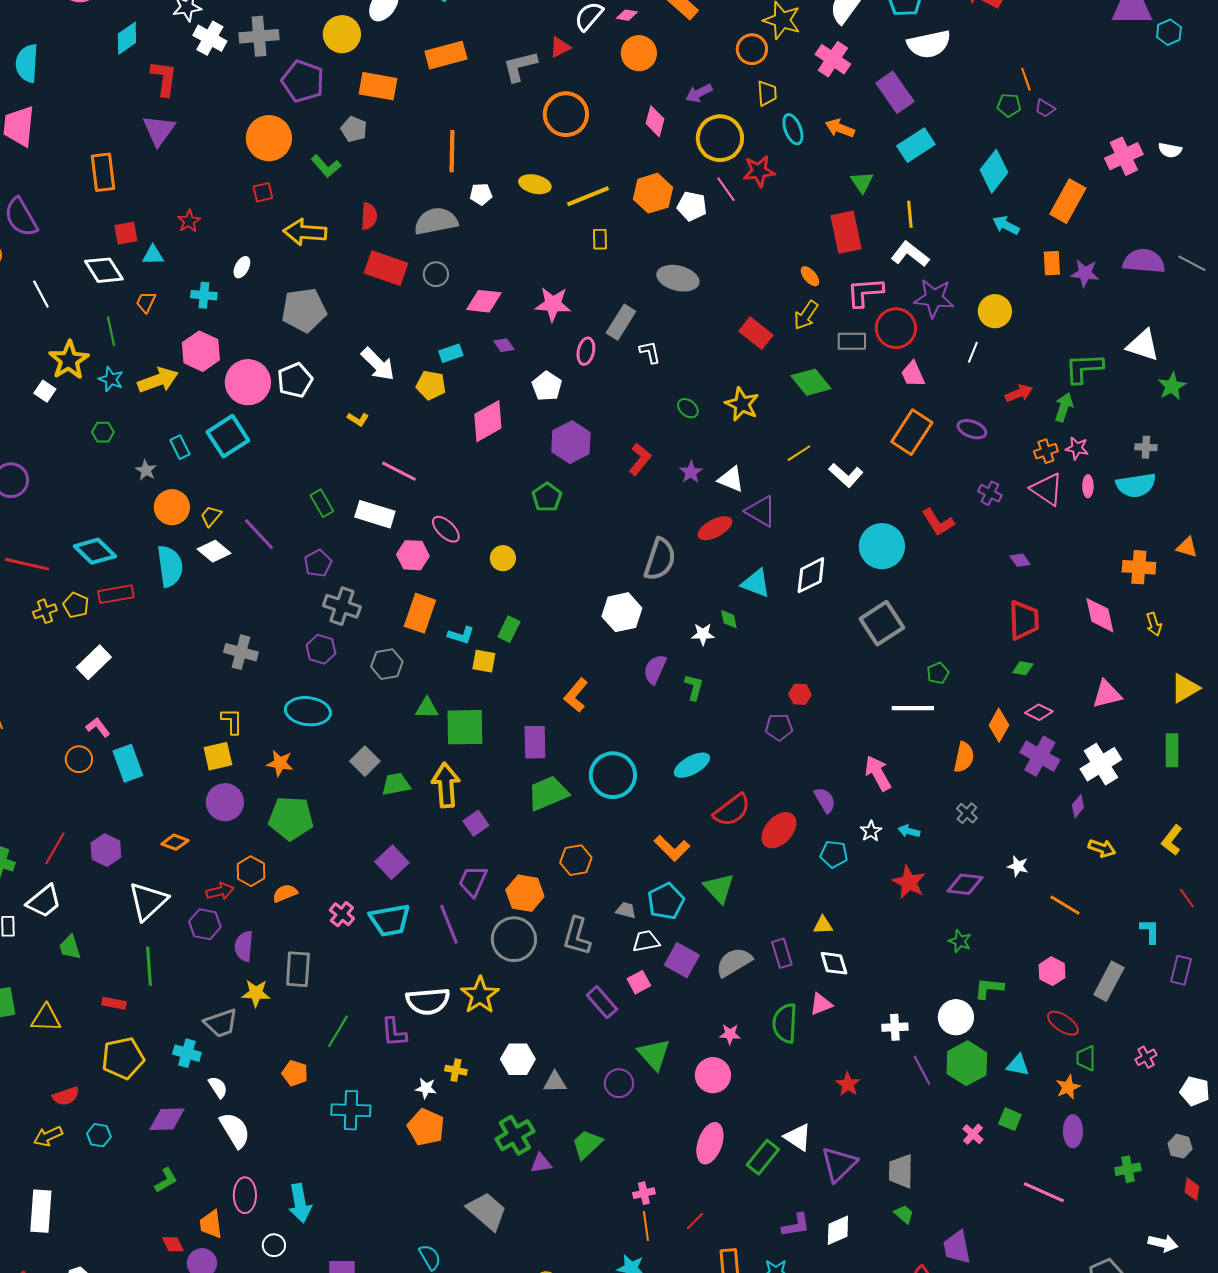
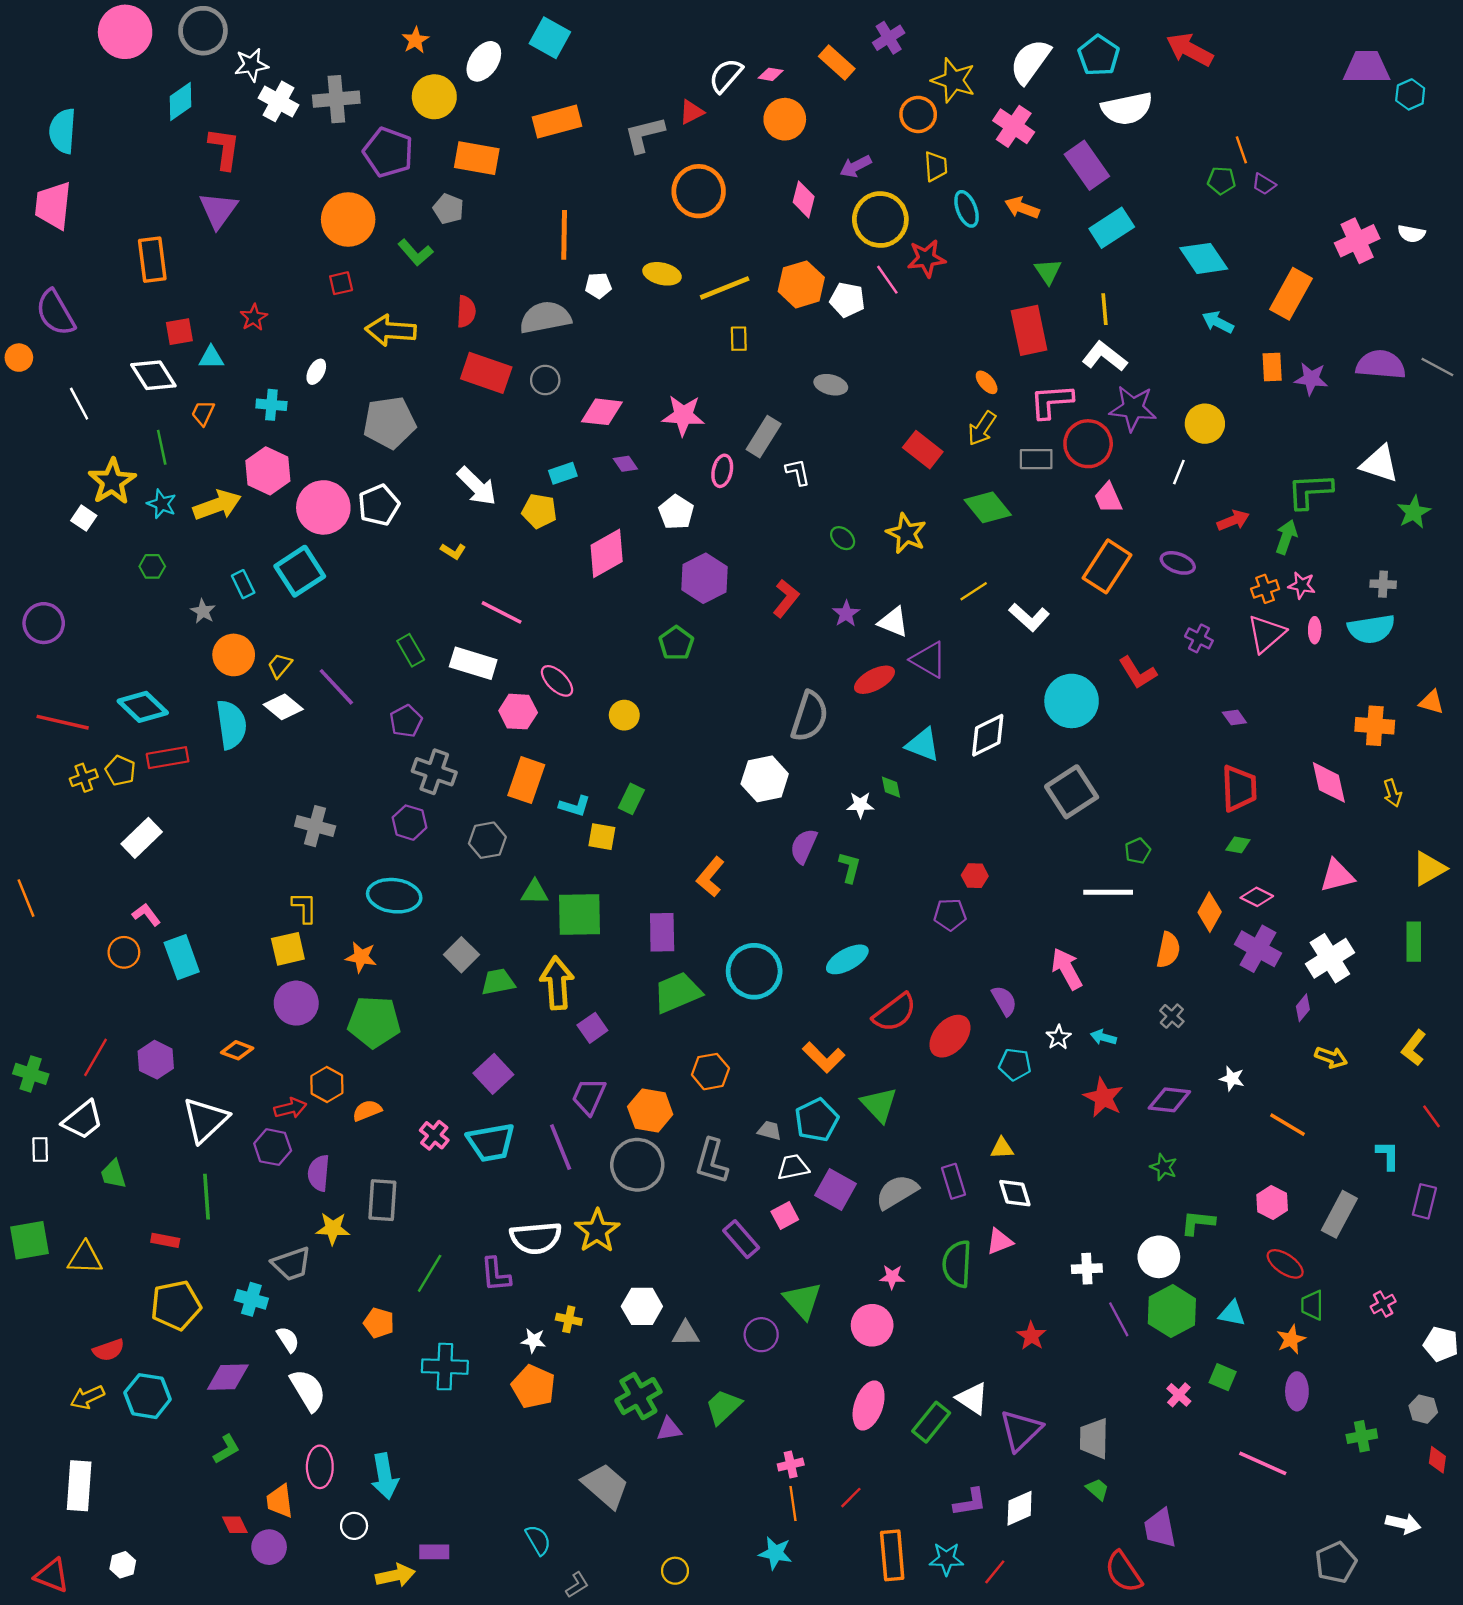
cyan diamond: (994, 171) -> (1204, 258), turned -72
gray ellipse: (678, 278) -> (831, 385), size x0.7
pink triangle: (1047, 489) -> (1266, 634), turned 45
cyan hexagon: (99, 1135) -> (148, 1396), size x1.6

